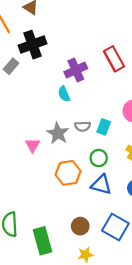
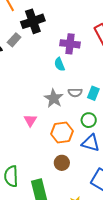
purple cross: (76, 70) -> (70, 44), turned 30
pink triangle: (33, 145) -> (30, 120), moved
brown circle: (80, 226) -> (62, 163), moved

